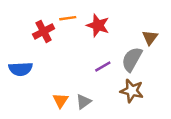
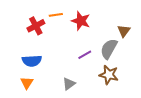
blue semicircle: (21, 69) -> (32, 61), moved
orange triangle: (60, 100) -> (27, 83), moved

